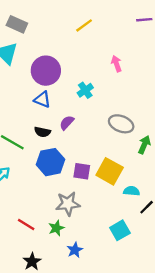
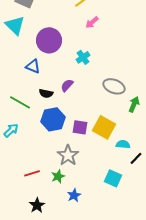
pink arrow: (116, 64) -> (92, 22), moved, turned -112
blue triangle: (42, 100) -> (33, 66), moved
gray star: (68, 204) -> (68, 155), turned -30
red line: (26, 225) -> (32, 173), turned -49
cyan square: (120, 230) -> (113, 178), turned -36

